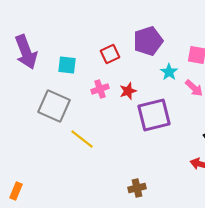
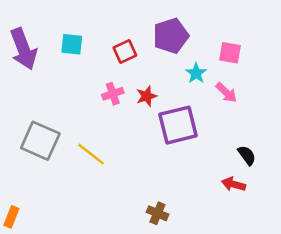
cyan square: (67, 65) -> (72, 44), moved
gray square: (54, 106) -> (40, 141), moved
brown cross: (137, 188) -> (157, 213), turned 36

